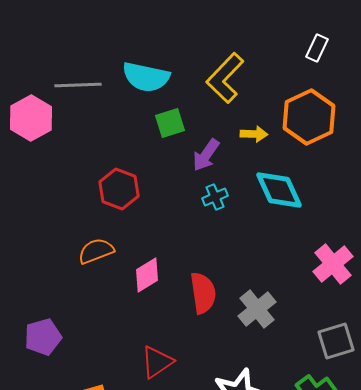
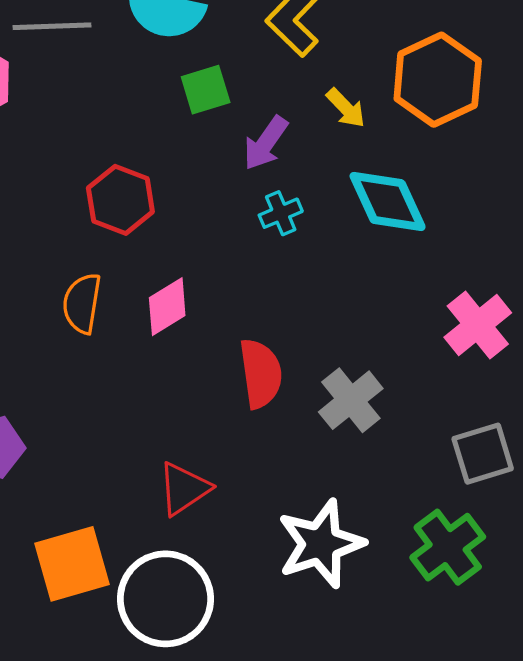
yellow arrow: (254, 134) -> (346, 108), turned 44
orange semicircle: (96, 251) -> (82, 303), turned -60
pink diamond: (147, 275) -> (167, 307), moved

